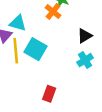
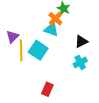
cyan triangle: (18, 23) -> (51, 29), moved

